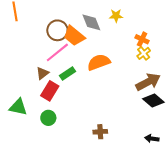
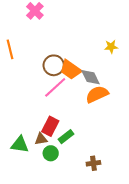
gray diamond: (91, 22) -> (90, 77), moved
brown triangle: (42, 73) -> (41, 139), moved, turned 32
green rectangle: (68, 73) -> (66, 137), moved
brown cross: (100, 132) -> (93, 163), moved

